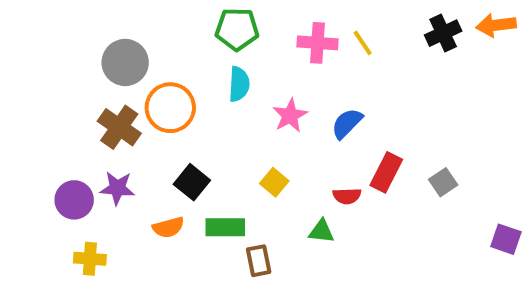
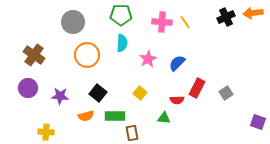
gray circle: (125, 62) -> (73, 22), moved
brown cross: (119, 127) -> (34, 55), moved
purple circle: (74, 200) -> (28, 88), moved

